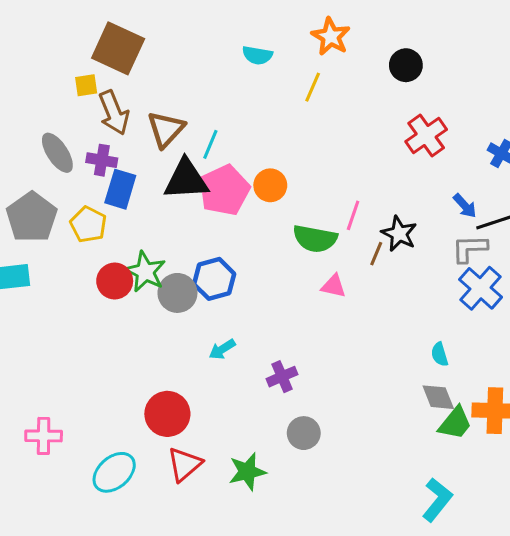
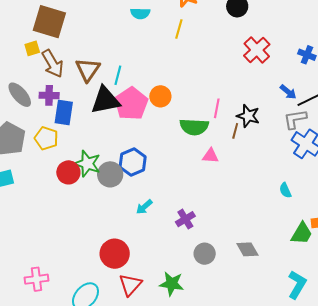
gray diamond: (438, 397) -> (247, 249), moved
green star: (247, 472) -> (172, 284), turned 30

